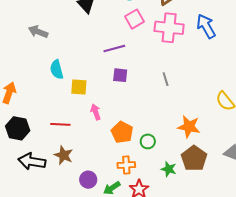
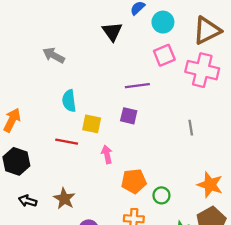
purple square: (120, 75) -> (129, 116), moved
red line: (60, 124) -> (67, 142), moved
orange pentagon: (122, 132) -> (134, 181), turned 30
black arrow: (32, 161) -> (28, 201), size x0.6

